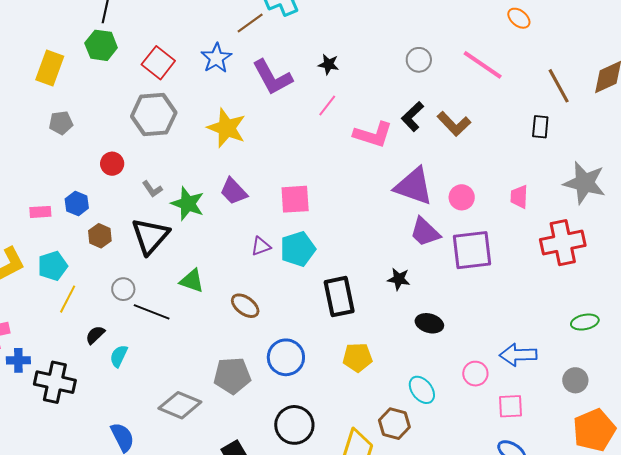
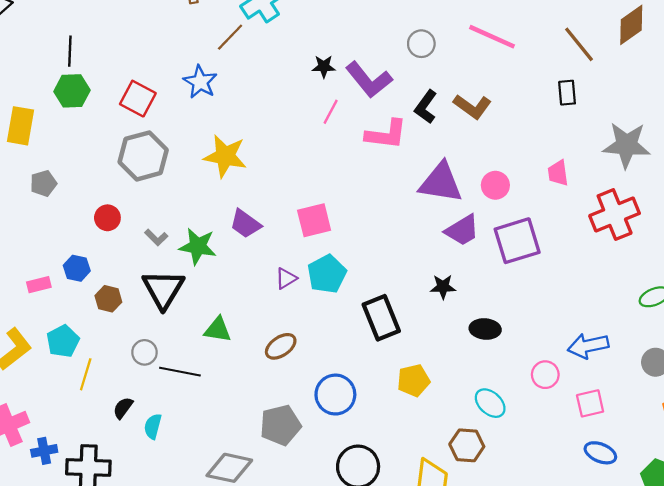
purple L-shape: (272, 77) -> (369, 80), moved
purple trapezoid: (425, 232) -> (462, 230), turned -64
brown ellipse: (245, 306) -> (281, 346), turned -60

